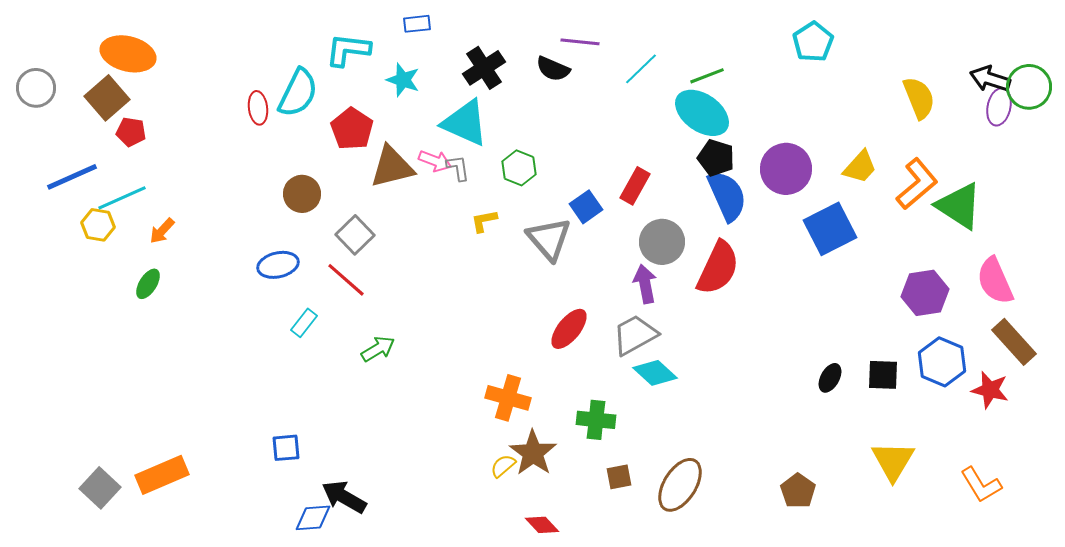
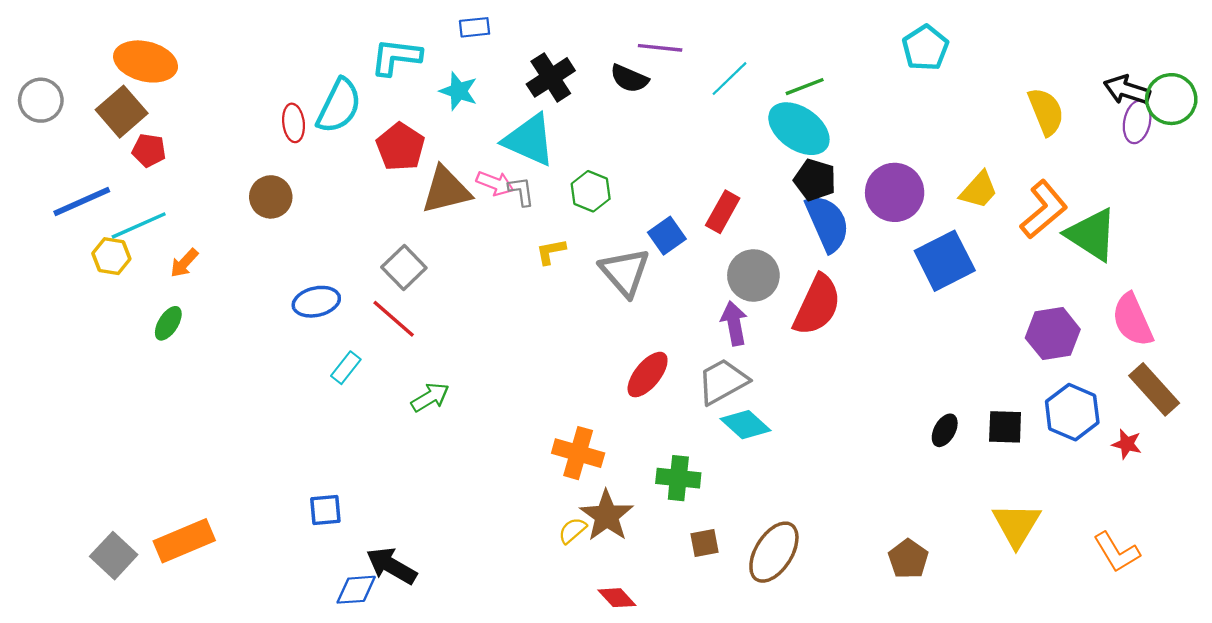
brown circle: (302, 194) -> (271, 197), moved
red star: (990, 390) -> (1127, 444), size x0.7

